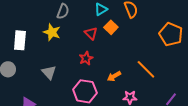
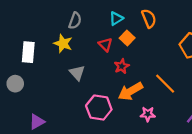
red star: (86, 58) -> (122, 66), moved
gray triangle: (49, 72) -> (77, 73), moved
orange arrow: (114, 76) -> (130, 91), size x1.6

